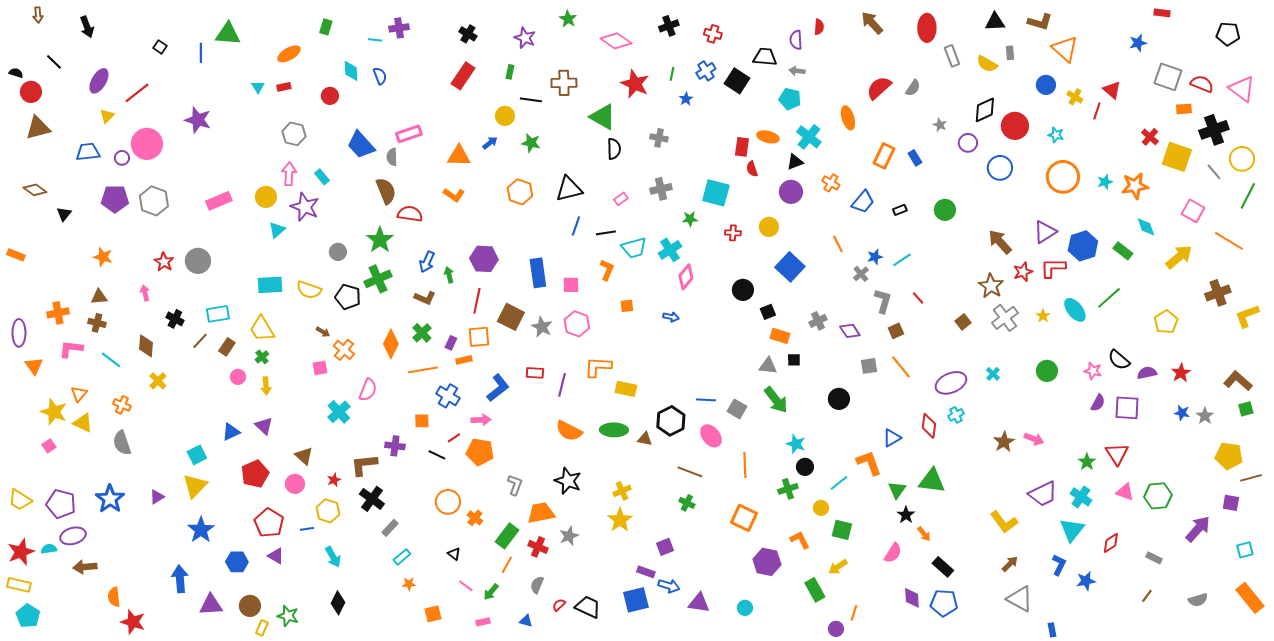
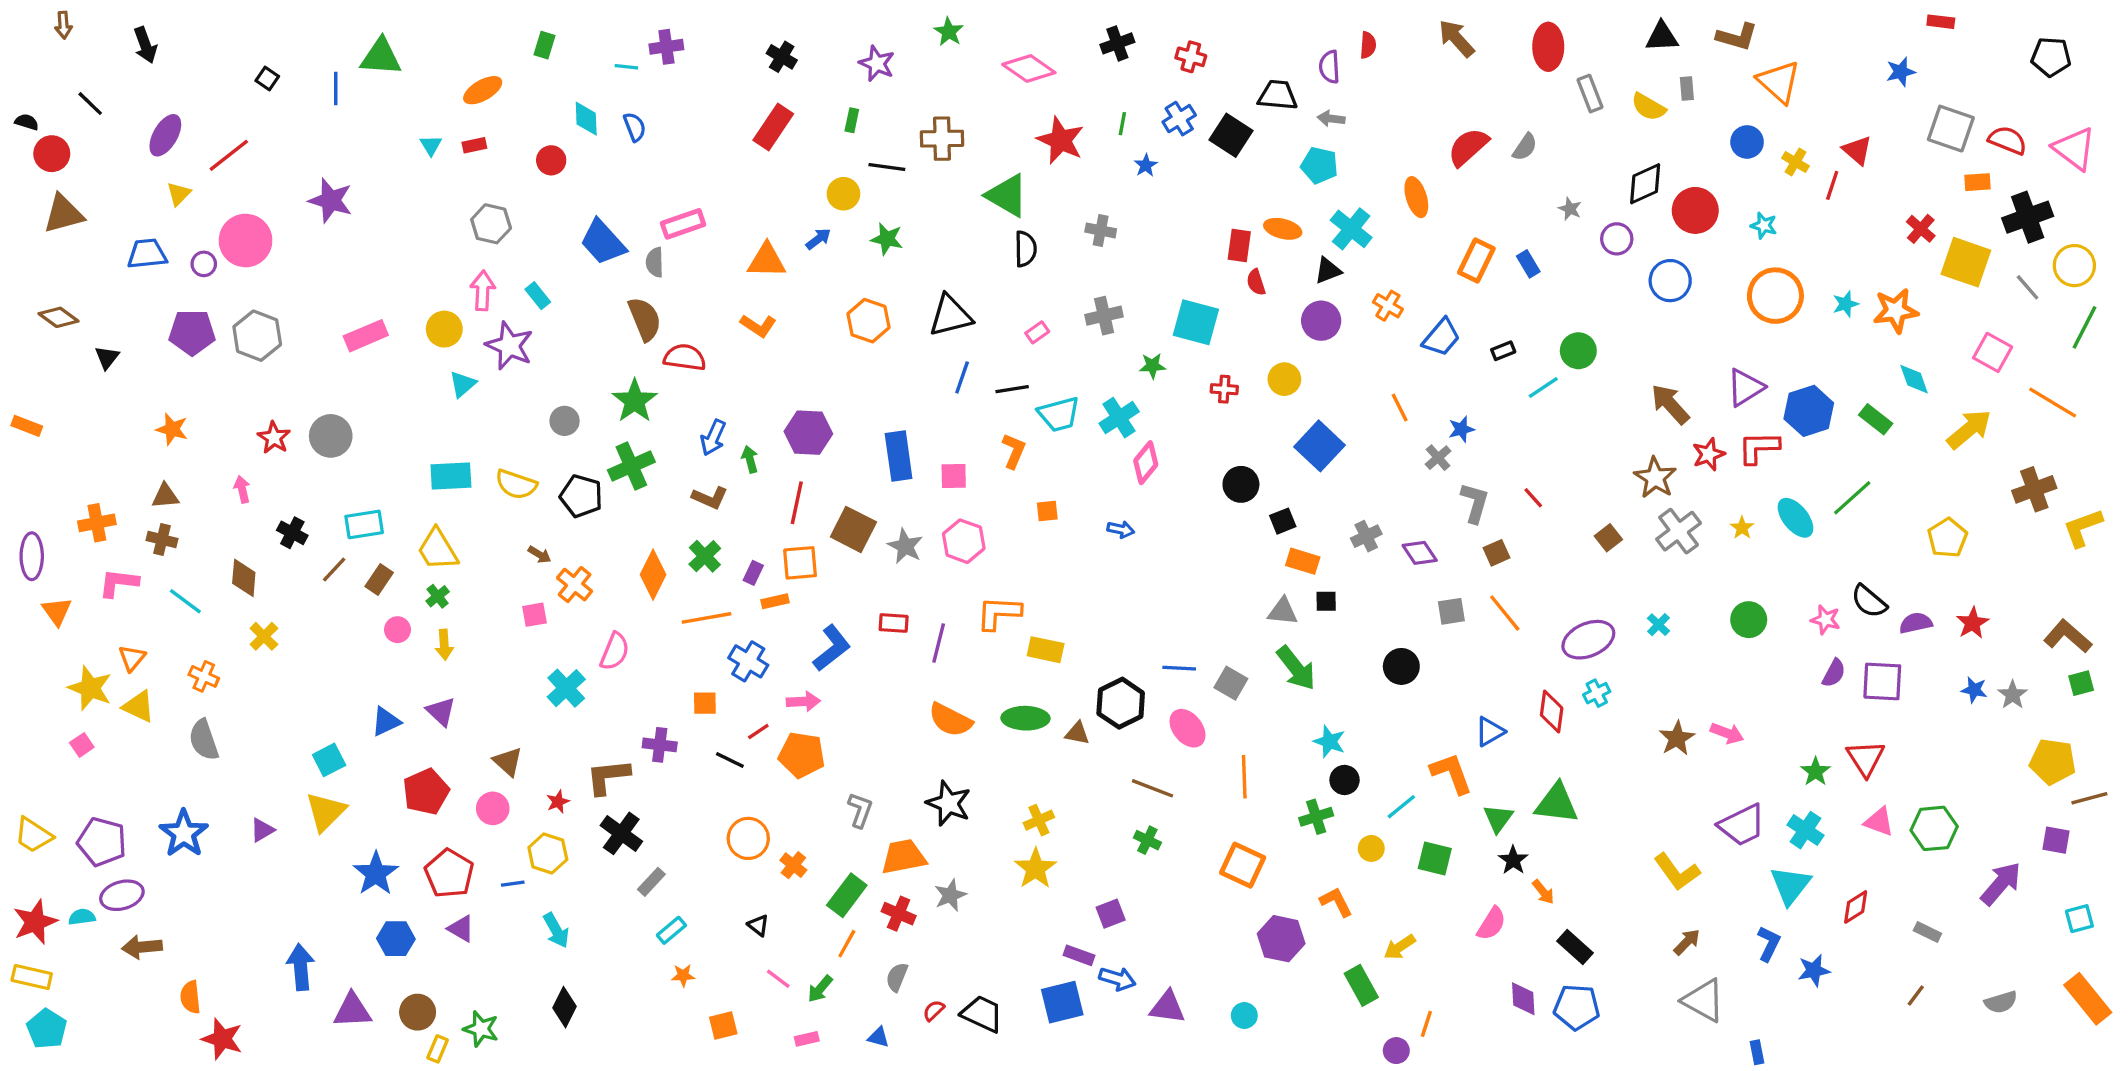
cyan line: (902, 260) -> (1543, 387), moved
blue star: (201, 530) -> (376, 874), moved
green square: (842, 530) -> (1435, 858), moved

